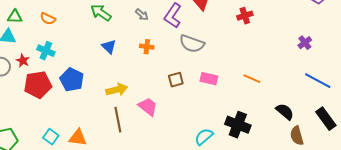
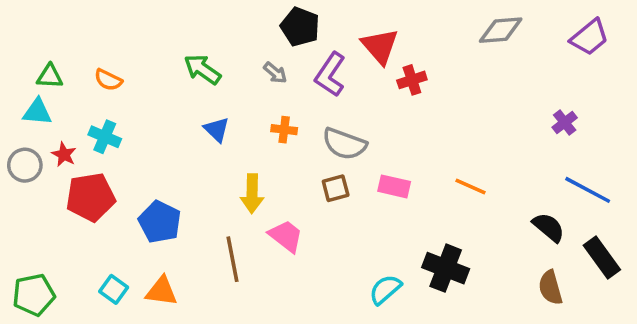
red cross: (245, 16) -> (412, 80), moved
gray semicircle: (192, 44) -> (344, 144), moved
blue pentagon: (72, 80) -> (160, 222), moved
yellow arrow: (117, 90) -> (252, 194), moved, turned 105
black semicircle: (285, 112) -> (549, 227), moved

